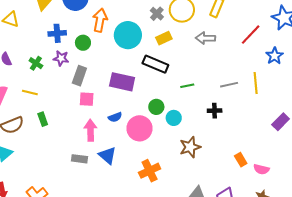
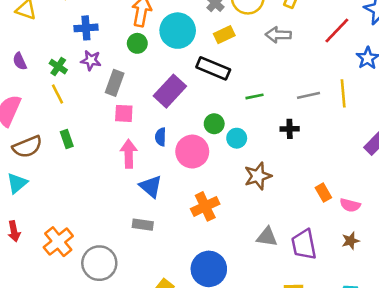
green circle: (83, 43) -> (137, 43), moved
purple rectangle: (122, 82) -> (170, 91), turned -60
yellow line: (30, 93) -> (57, 94), moved, turned 49
blue semicircle: (115, 117) -> (161, 137), turned 112
gray rectangle: (80, 159) -> (143, 225), moved

